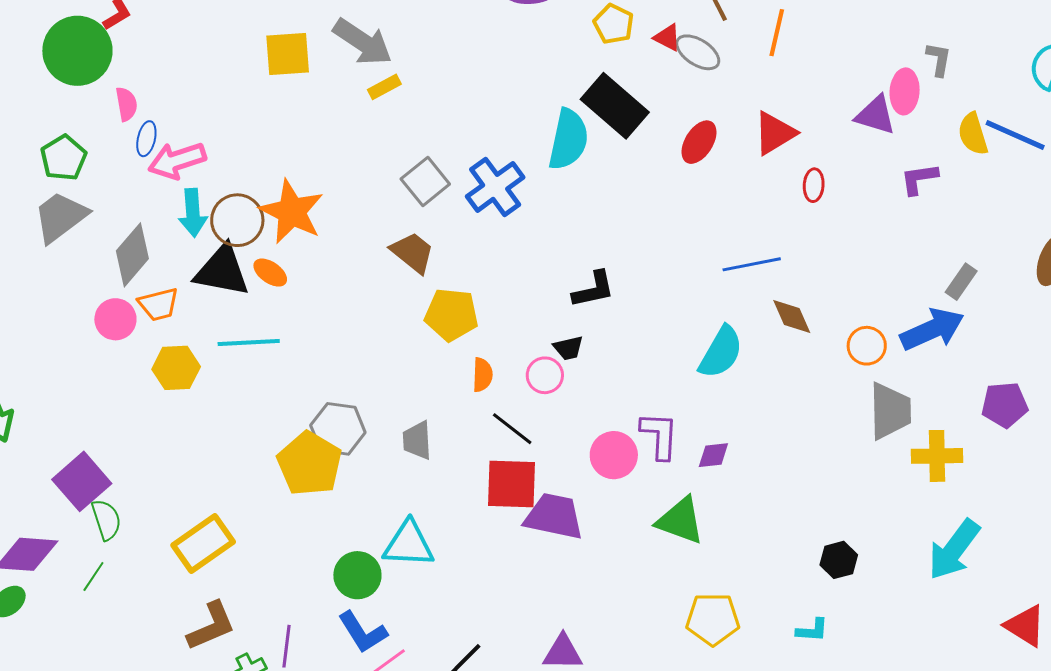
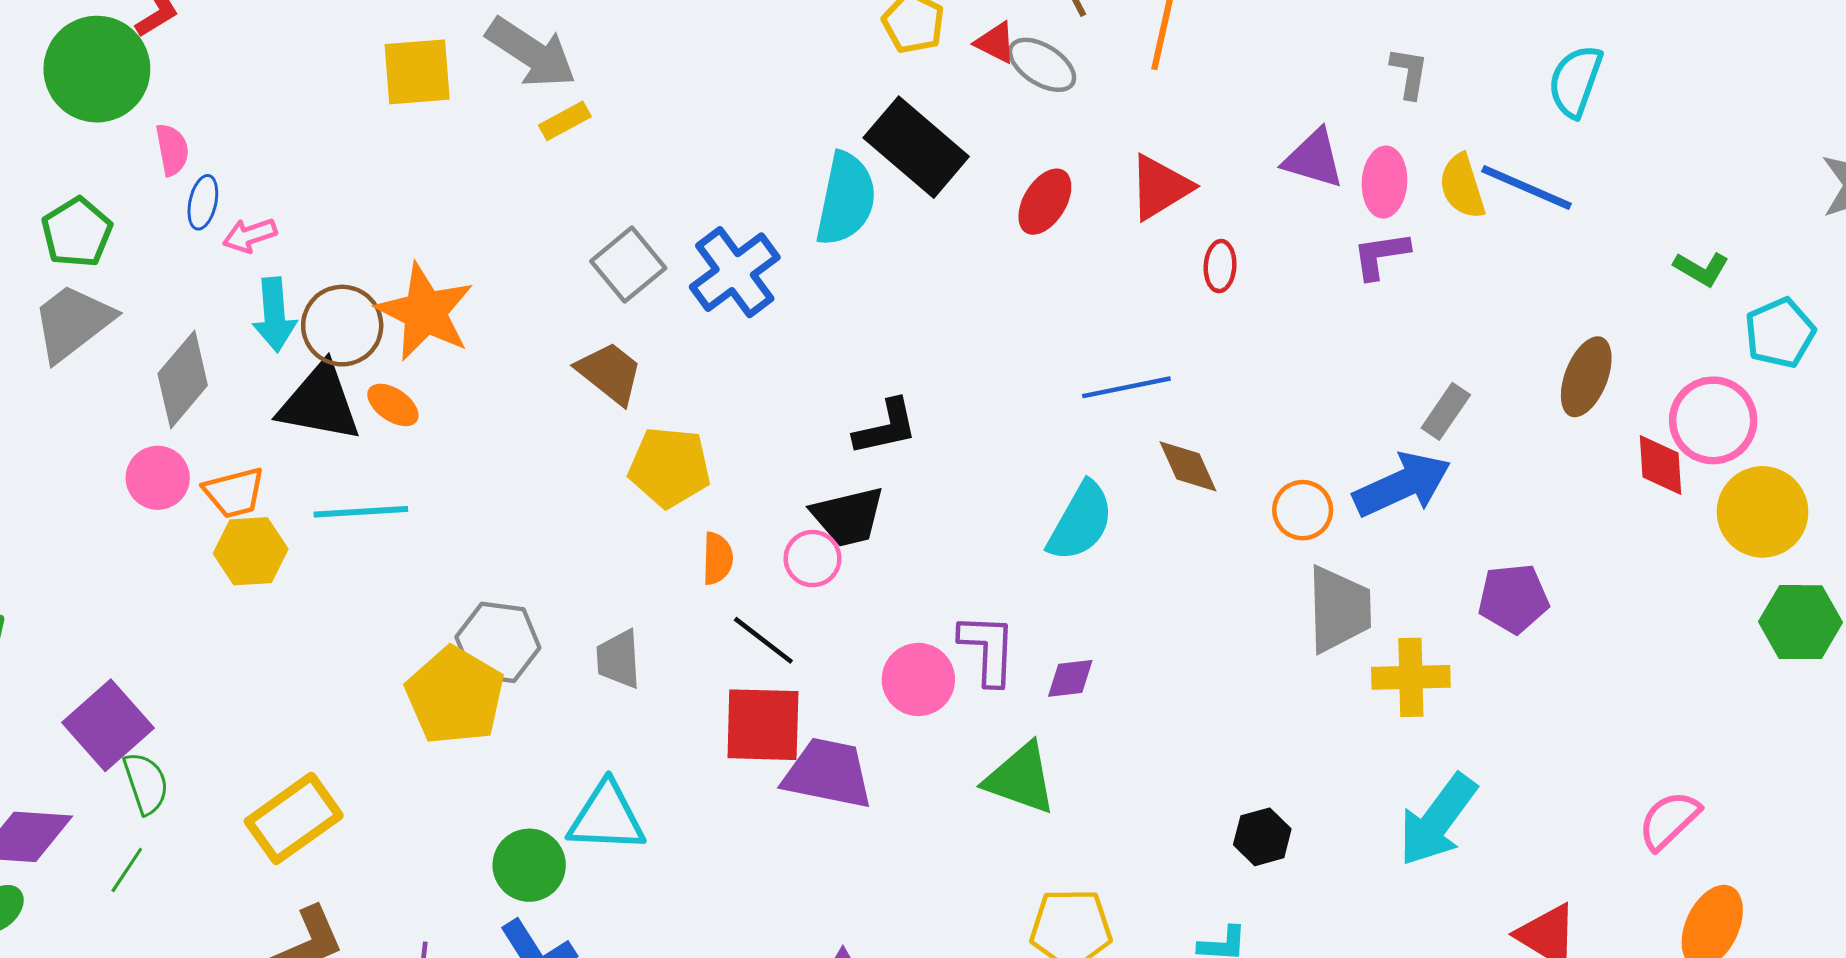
pink ellipse: (905, 91) -> (1384, 182), moved
pink arrow: (177, 161) -> (250, 235), size x0.6
orange trapezoid: (159, 304) -> (234, 493), moved
black trapezoid: (568, 348) -> (848, 517), size x1.6

